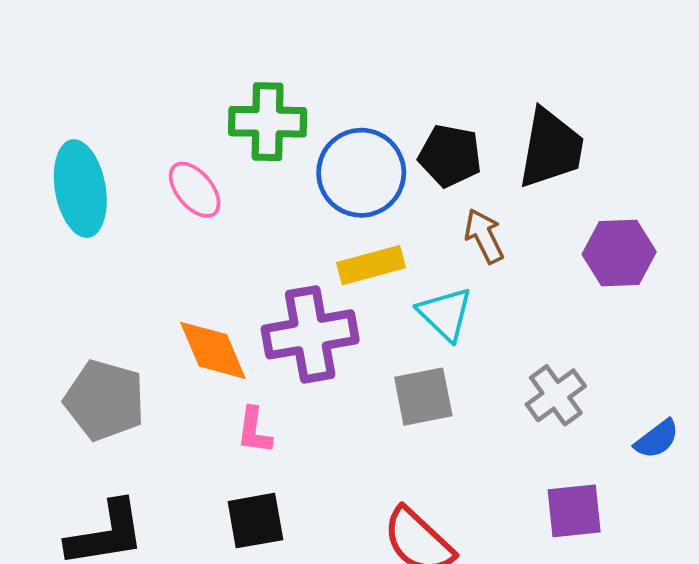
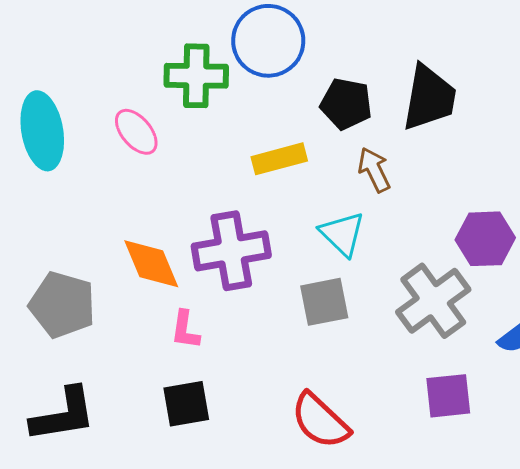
blue circle: (361, 173) -> (268, 41), moved
purple hexagon: (619, 253) -> (485, 239), moved
yellow rectangle: (371, 265) -> (279, 159), moved
gray cross: (556, 395) -> (433, 301), size x1.5

